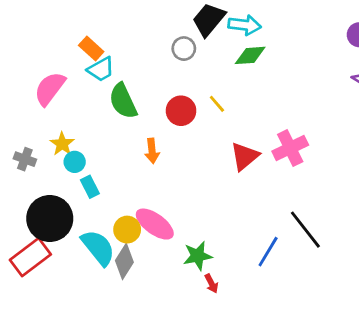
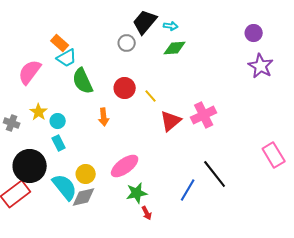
cyan arrow: (245, 25) -> (171, 26), size x0.6
yellow line: (217, 104) -> (151, 96), moved
cyan circle: (75, 162) -> (58, 121), moved
pink ellipse: (155, 224) -> (125, 166), moved, turned -72
gray diamond: (124, 261) -> (84, 197), turned 45

